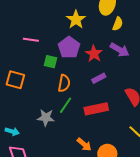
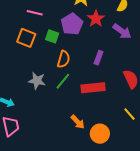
red star: (94, 54) -> (96, 19), moved
purple rectangle: (99, 78) -> (99, 58), turned -48
orange square: (15, 80) -> (26, 38), moved
gray star: (46, 118) -> (37, 81), moved

